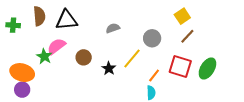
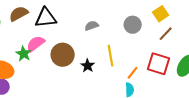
brown semicircle: (39, 16) -> (19, 14), turned -114
gray circle: (152, 38) -> (133, 25), moved
brown circle: (84, 57) -> (63, 55), size x1.5
yellow line: (132, 58) -> (111, 56), turned -50

